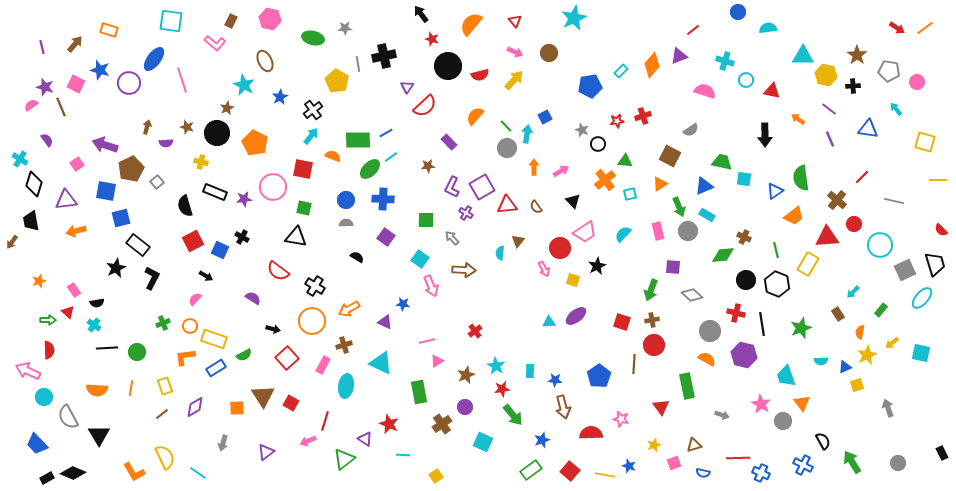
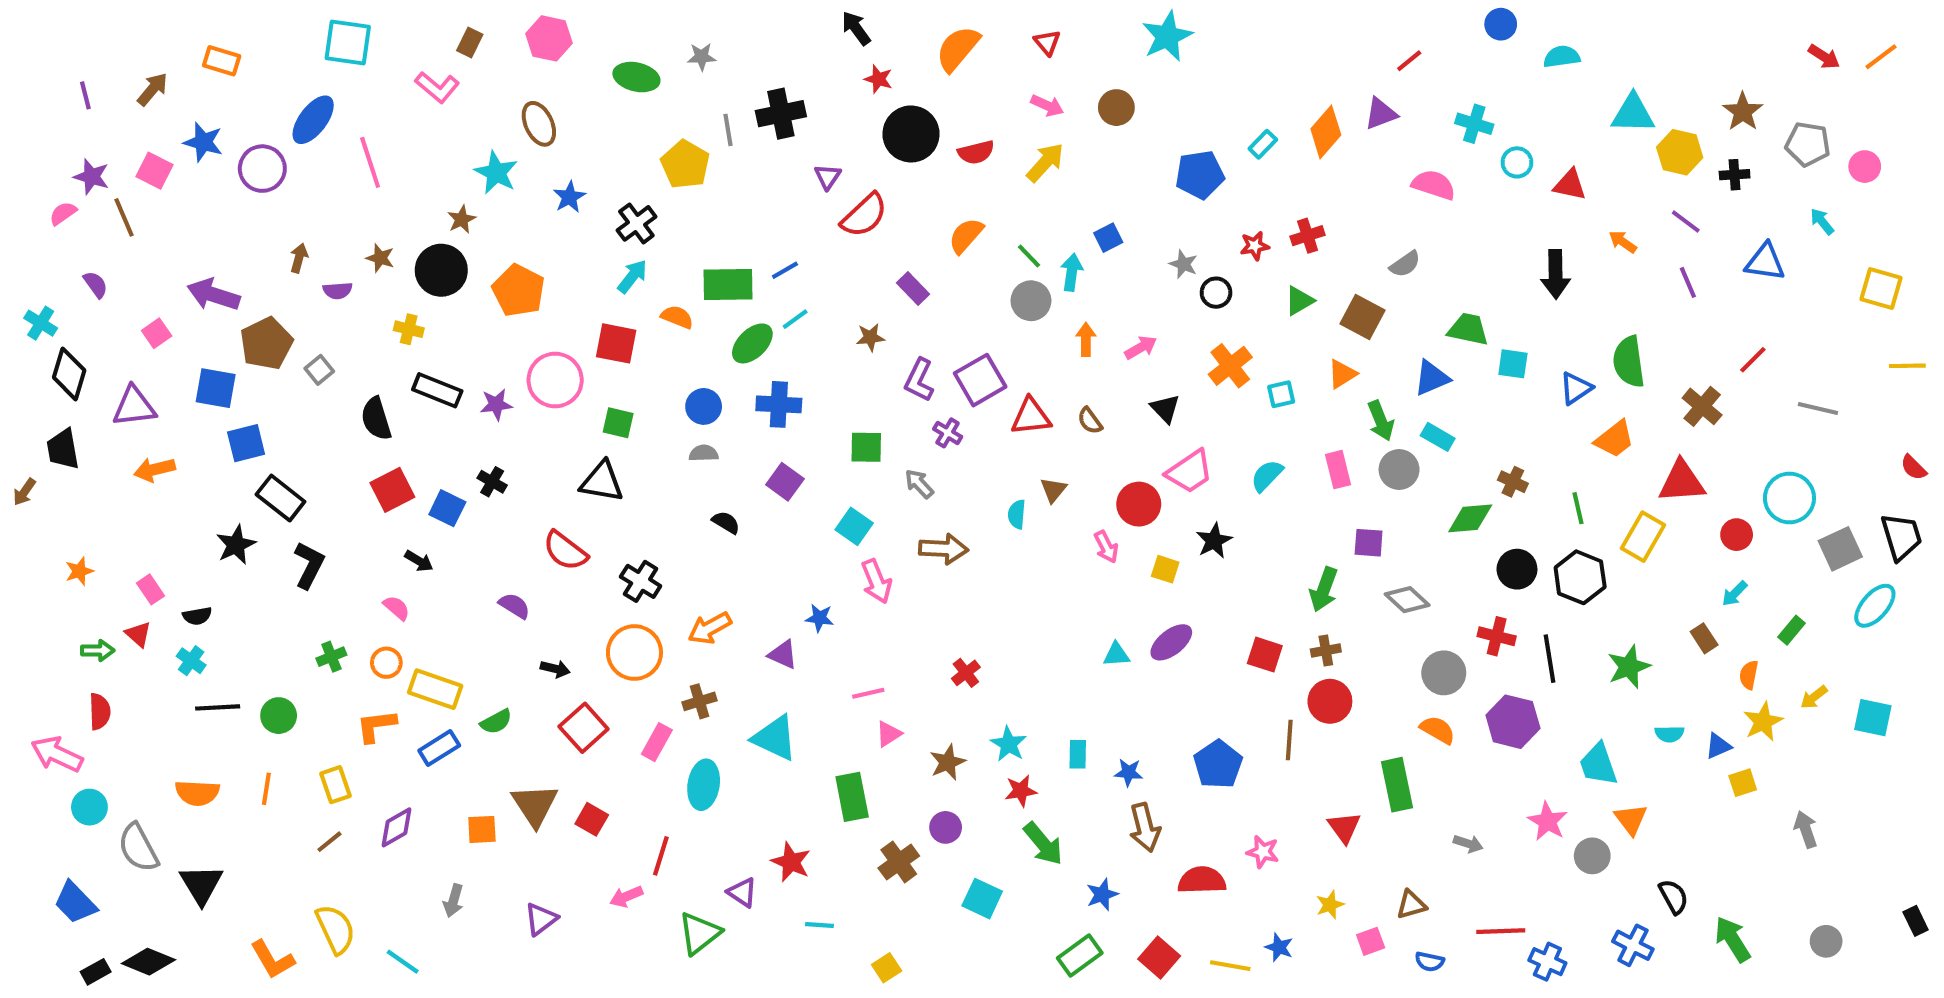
green triangle: (625, 161) -> (1299, 301), moved, turned -35
red circle: (854, 224) -> (1737, 535), moved
pink semicircle: (195, 299) -> (397, 608), turned 88

